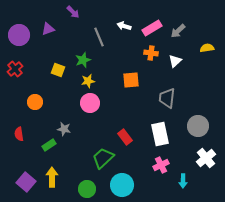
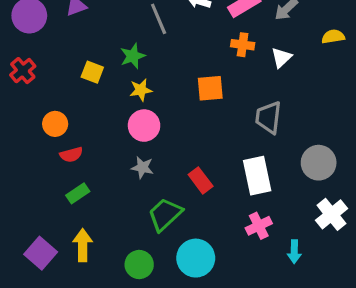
gray star: (64, 129) -> (142, 168), moved
red semicircle: (19, 134) -> (71, 155), moved, turned -96

